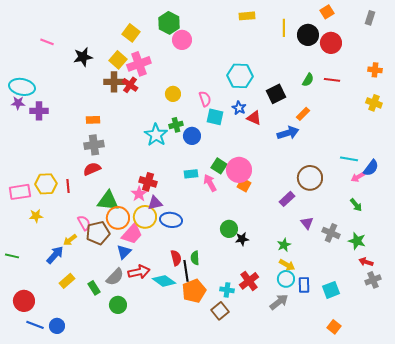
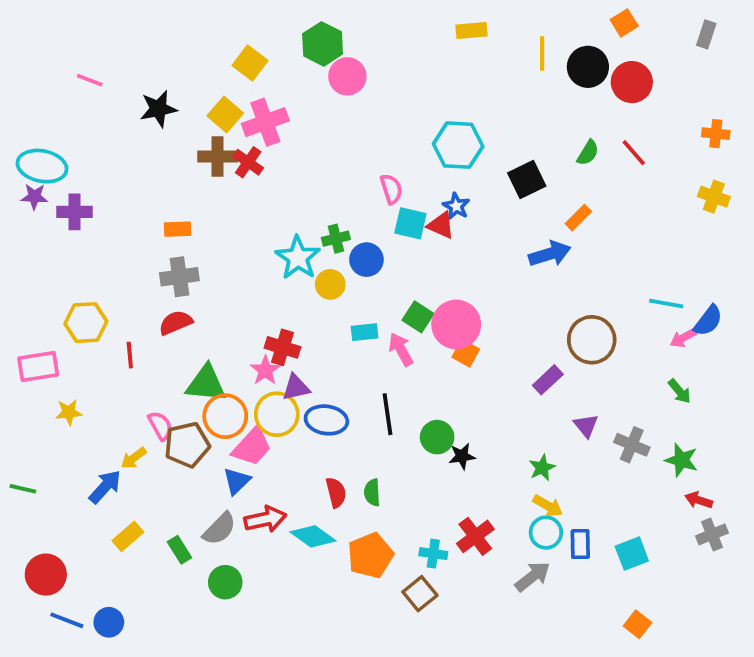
red line: (332, 80) -> (634, 153), turned 42
yellow circle: (173, 94) -> (330, 284), moved
red triangle: (254, 118) -> (441, 225), moved
yellow hexagon: (46, 184) -> (86, 323), moved
black line: (186, 271) -> (387, 414), moved

